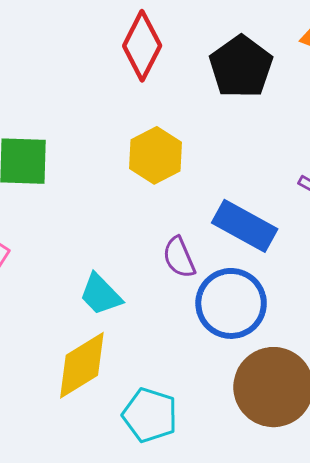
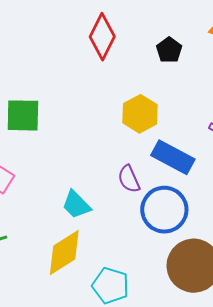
black pentagon: (241, 67) -> (169, 50), size x0.6
yellow hexagon: (156, 155) -> (140, 114), moved

